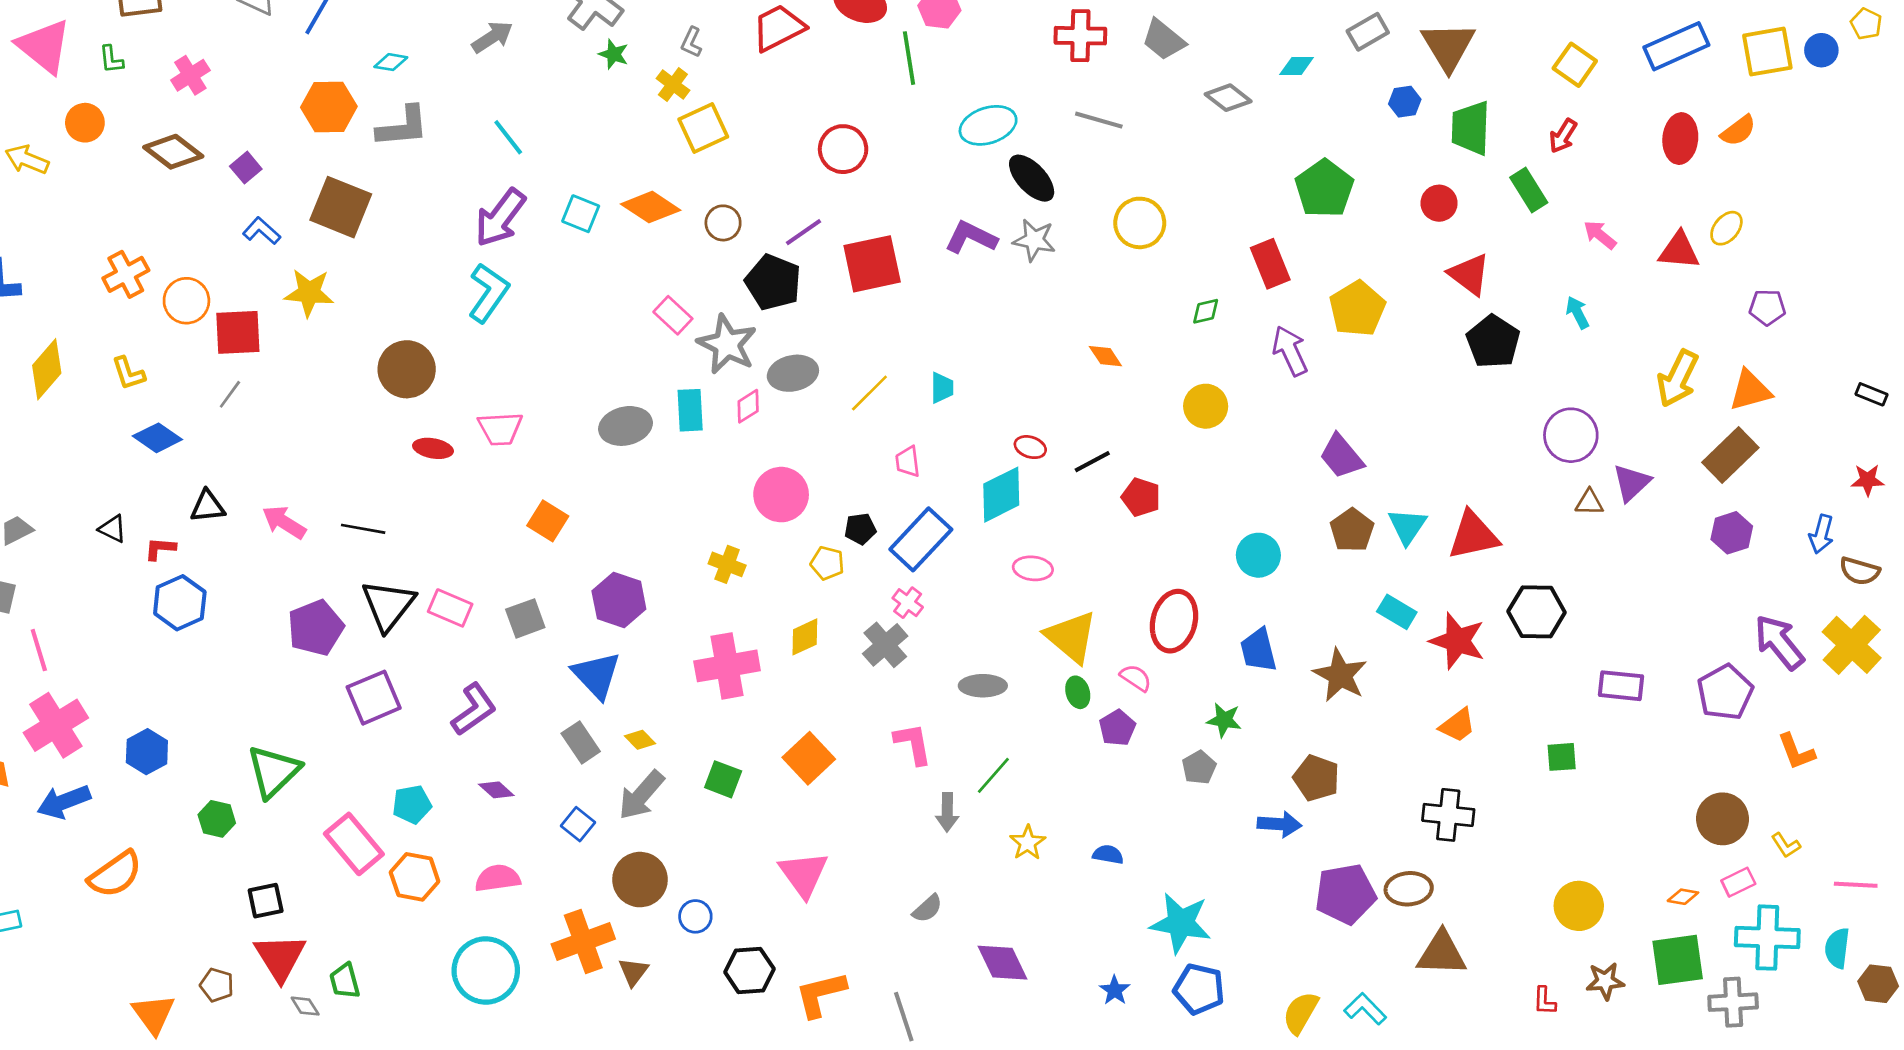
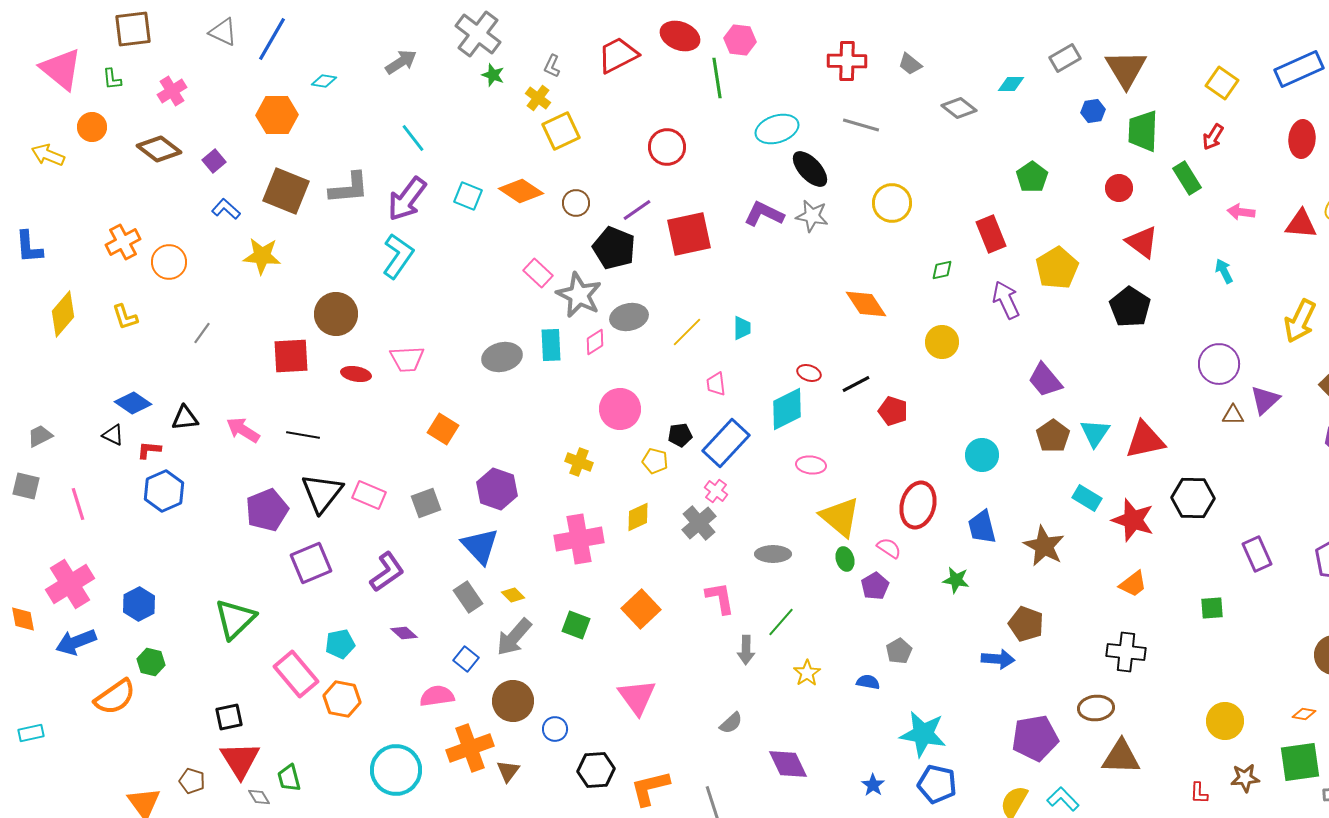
gray trapezoid: (1163, 40) -> (910, 64), size x0.7
gray L-shape: (403, 127) -> (349, 188), moved
green pentagon: (1324, 189) -> (1032, 177), size x0.7
pink arrow: (1600, 235) -> (1241, 212), turned -32
red square: (238, 332) -> (291, 356), moved
black pentagon: (1493, 342) -> (1130, 307), moved
orange diamond: (1105, 356) -> (866, 304), size x1.6
blue diamond: (157, 438) -> (133, 403), moved
pink line: (39, 650) -> (78, 504), moved
purple rectangle: (1621, 686) -> (1257, 554), turned 60
gray pentagon: (1199, 767) -> (899, 651), moved
green hexagon: (217, 819) -> (151, 662), moved
pink semicircle: (498, 878) -> (437, 696), moved
purple pentagon: (1345, 894) -> (1035, 738), moved

